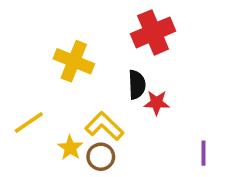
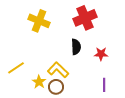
yellow cross: (74, 61) -> (39, 21), moved
red star: (157, 103) -> (101, 54), moved
purple line: (203, 153) -> (104, 85), moved

